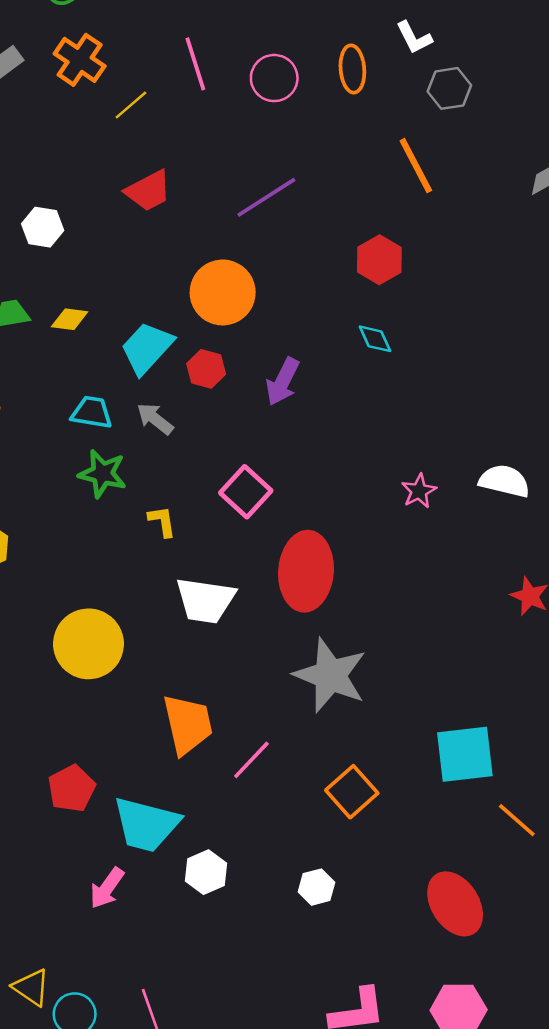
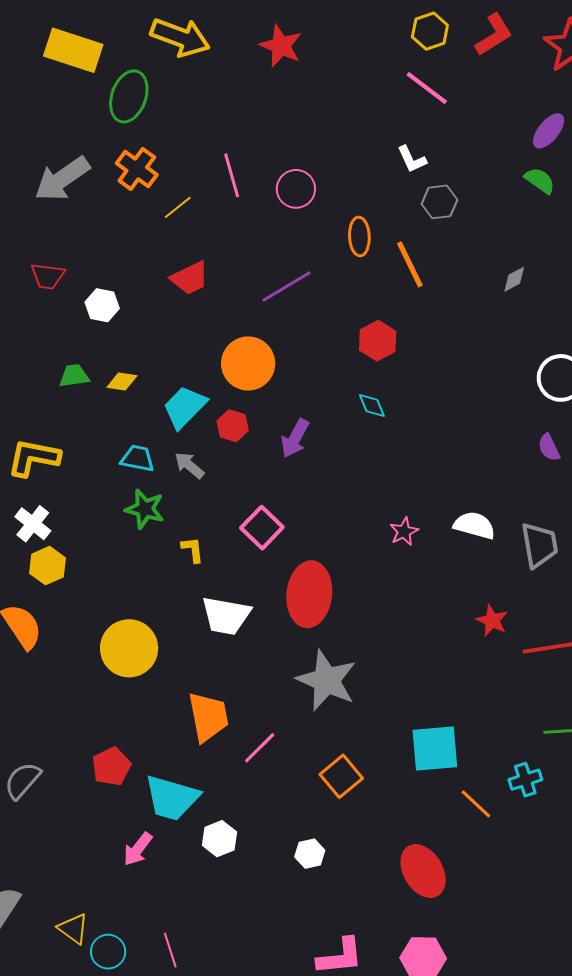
orange ellipse: (352, 69) -> (359, 237), moved

